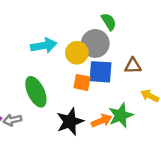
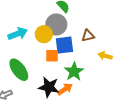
green star: (121, 115) -> (74, 72), moved
black star: (70, 121) -> (49, 87), turned -30
orange arrow: (102, 121) -> (65, 89), moved

